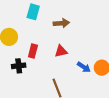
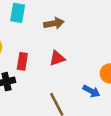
blue arrow: (84, 67) -> (91, 91), moved

